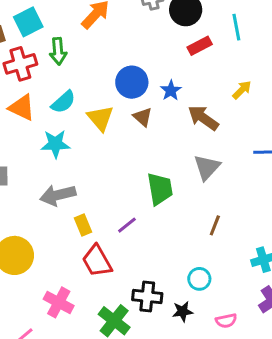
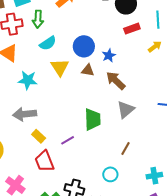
yellow arrow: (242, 90) -> (155, 47), moved
cyan semicircle: (63, 102) -> (48, 43), moved
brown triangle: (143, 117) -> (88, 70), turned -40
brown arrow: (203, 118) -> (116, 80), moved
yellow rectangle: (83, 225) -> (39, 136), turned -32
cyan circle: (199, 279) -> (110, 174), moved

